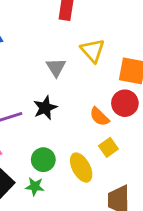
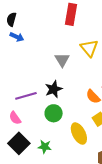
green circle: (43, 160) -> (54, 113), moved

